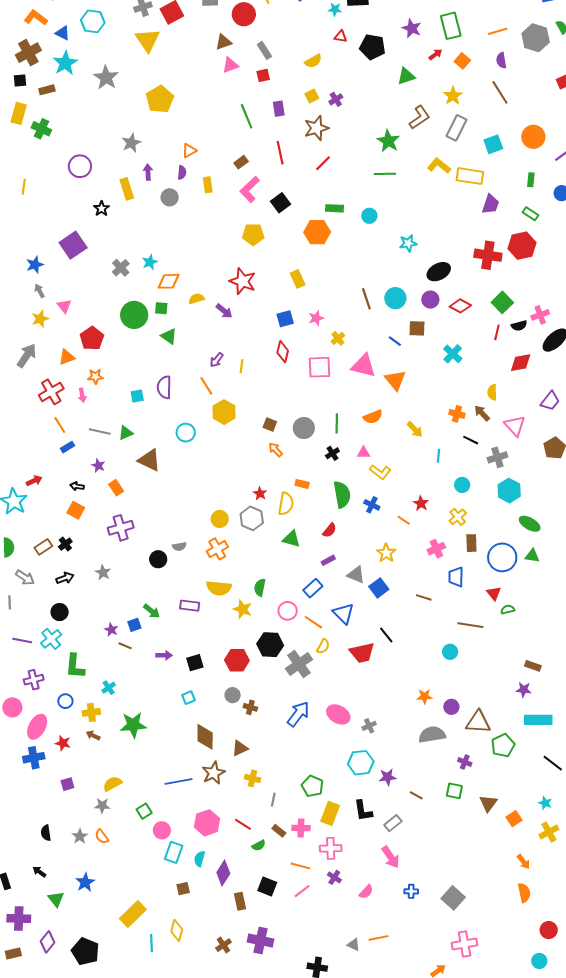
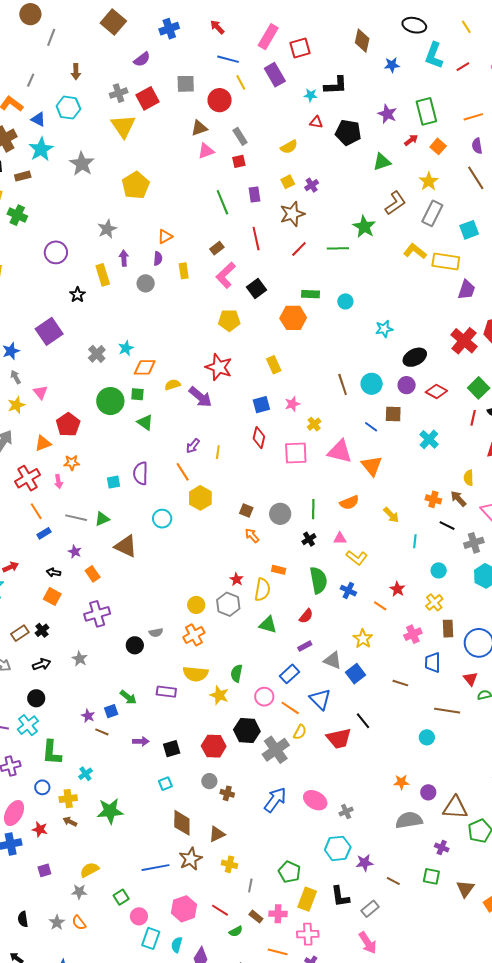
green line: (385, 174) -> (338, 248), moved
red cross: (488, 255) -> (464, 341), turned 32
purple arrow: (224, 311) -> (200, 397), size x1.4

